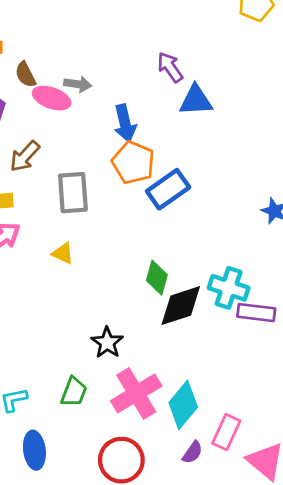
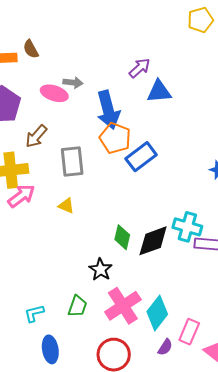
purple arrow: (170, 67) -> (140, 68), turned 85
brown semicircle: (25, 75) -> (31, 49), moved
blue arrow: (125, 123) -> (108, 110), size x1.4
green diamond: (157, 278) -> (122, 237), moved

